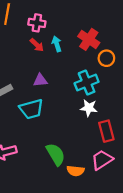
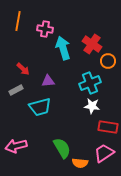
cyan arrow: (57, 44) -> (63, 48), size x1.6
red arrow: (37, 45) -> (23, 69), moved
red rectangle: (106, 131) -> (108, 127), turned -66

